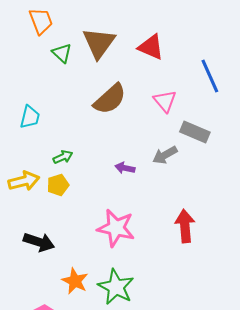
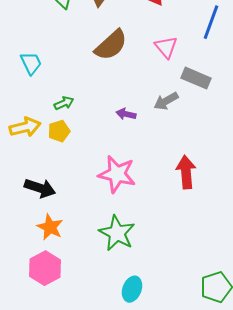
blue line: (210, 76) -> (211, 22), turned 44
cyan trapezoid: (30, 117) -> (31, 63), turned -40
orange star: (75, 281) -> (50, 227), moved

